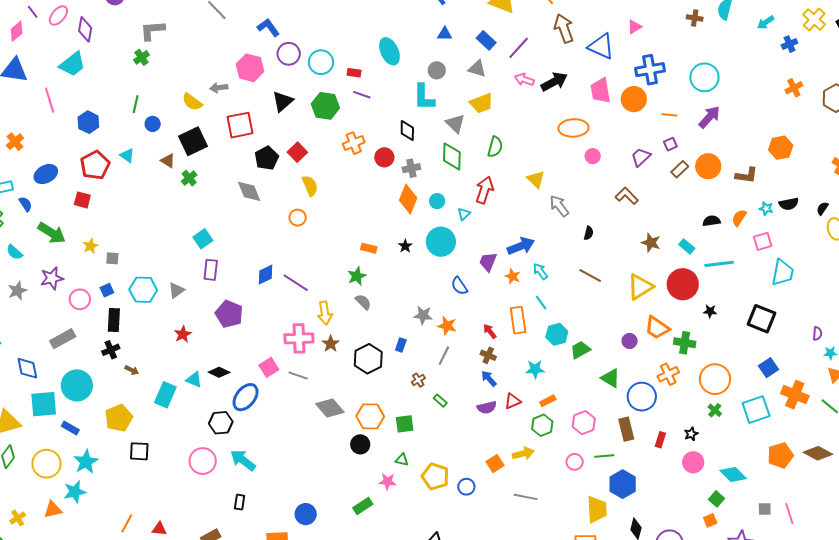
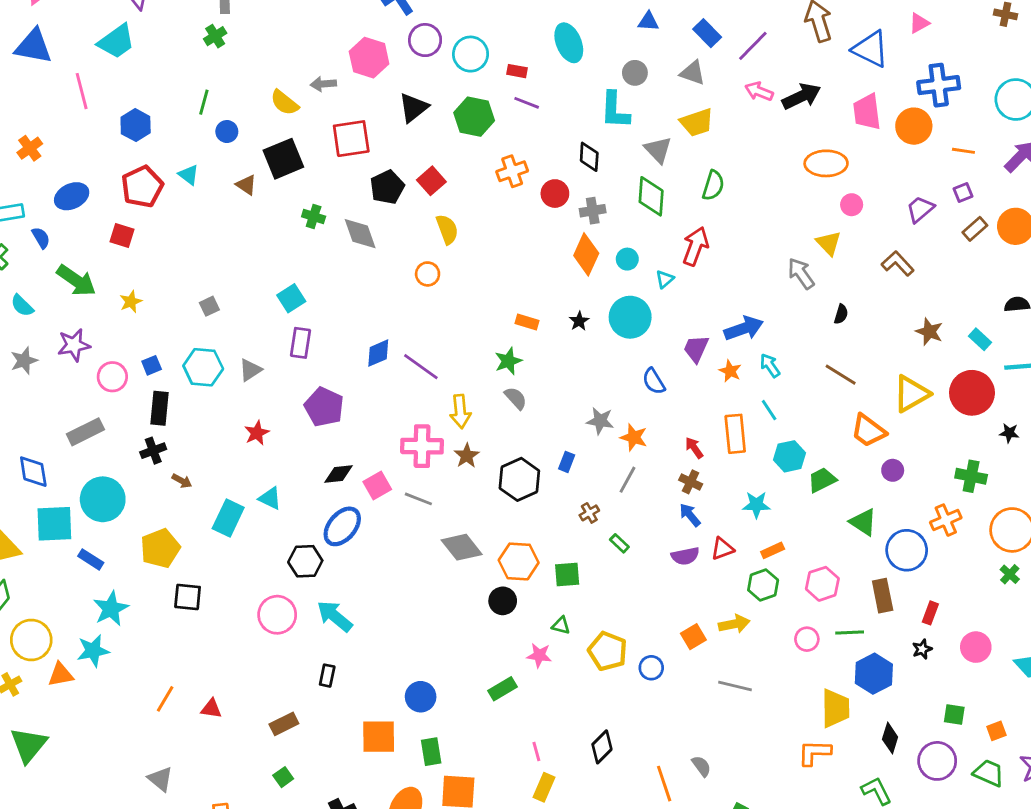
green cross: (189, 178) -> (314, 217), moved, turned -35
yellow triangle: (536, 179) -> (829, 243), moved
gray square: (112, 258) -> (209, 306), moved, turned -32
orange trapezoid: (657, 328) -> (868, 431), moved
black diamond: (219, 372) -> (339, 474), moved, turned -35
black star: (691, 434) -> (922, 649), moved
yellow circle: (46, 464) -> (31, 640), moved
green square: (716, 499) -> (954, 714), moved, turned -35

